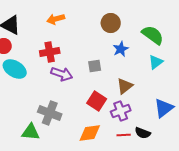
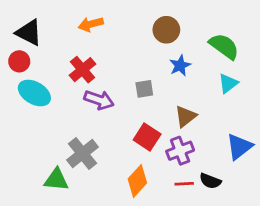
red cross: (50, 52) -> (82, 70), turned -30
gray cross: (50, 113) -> (82, 153), turned 30
orange diamond: (90, 133) -> (137, 181), turned -40

